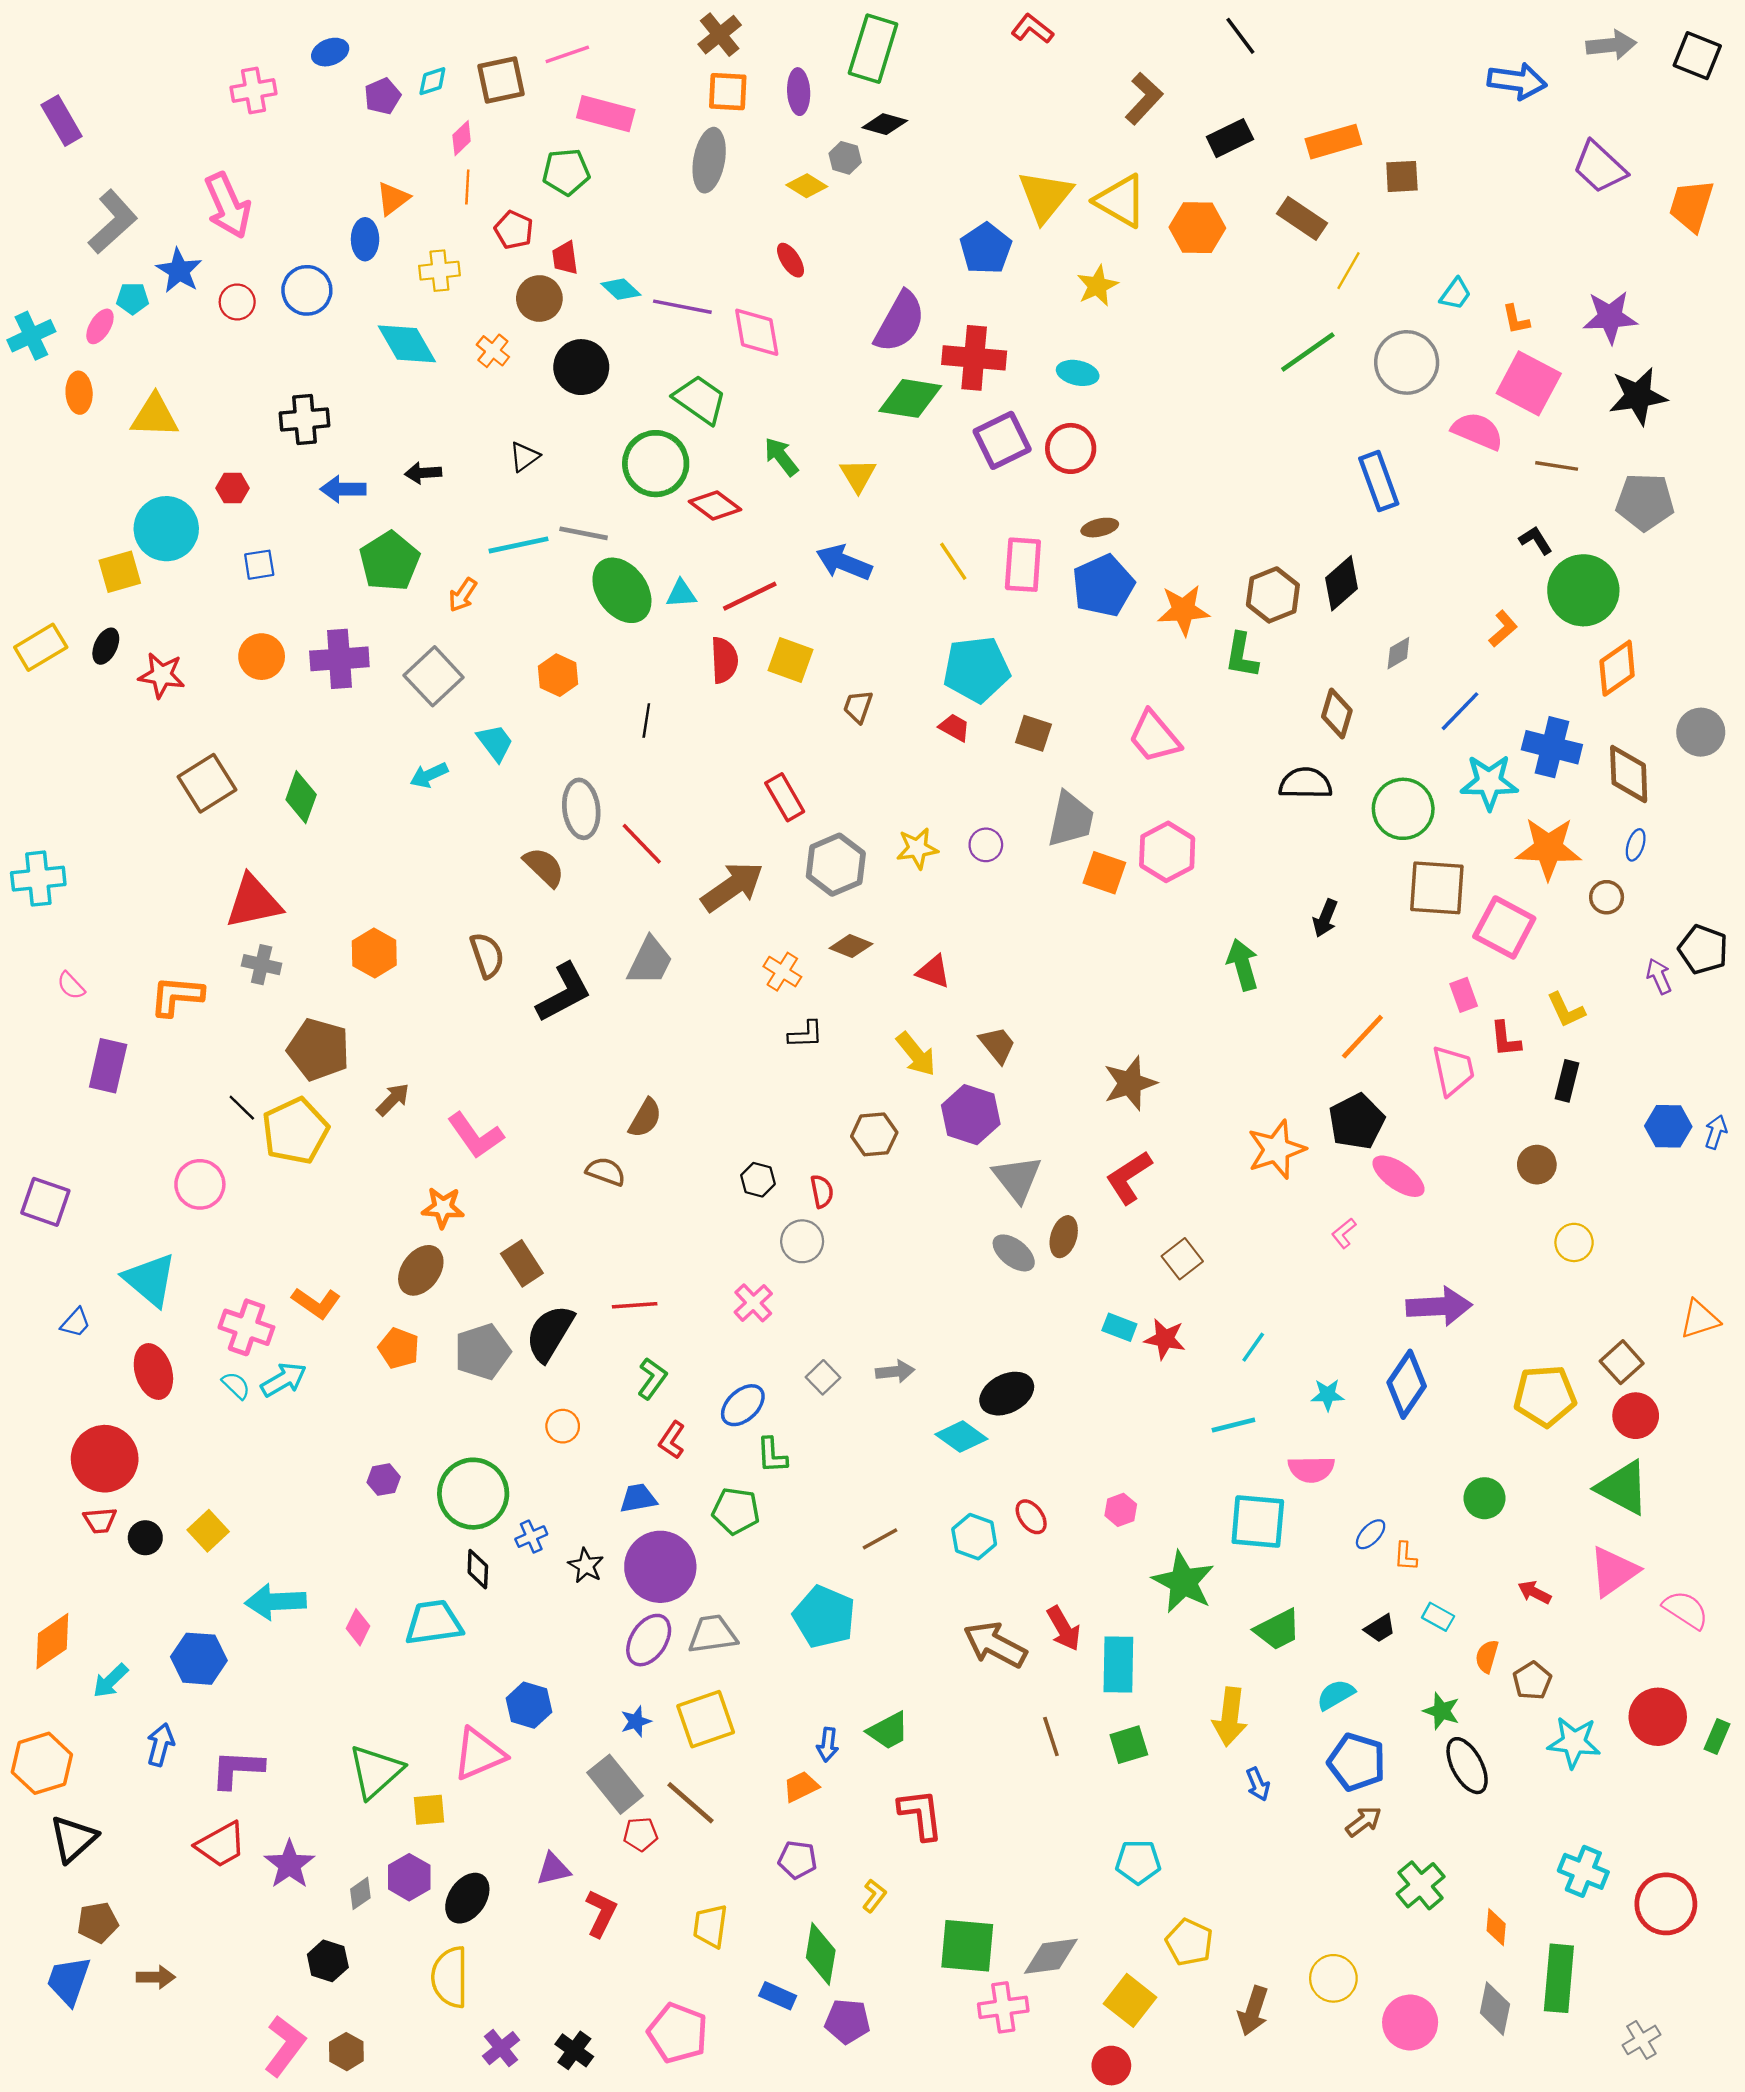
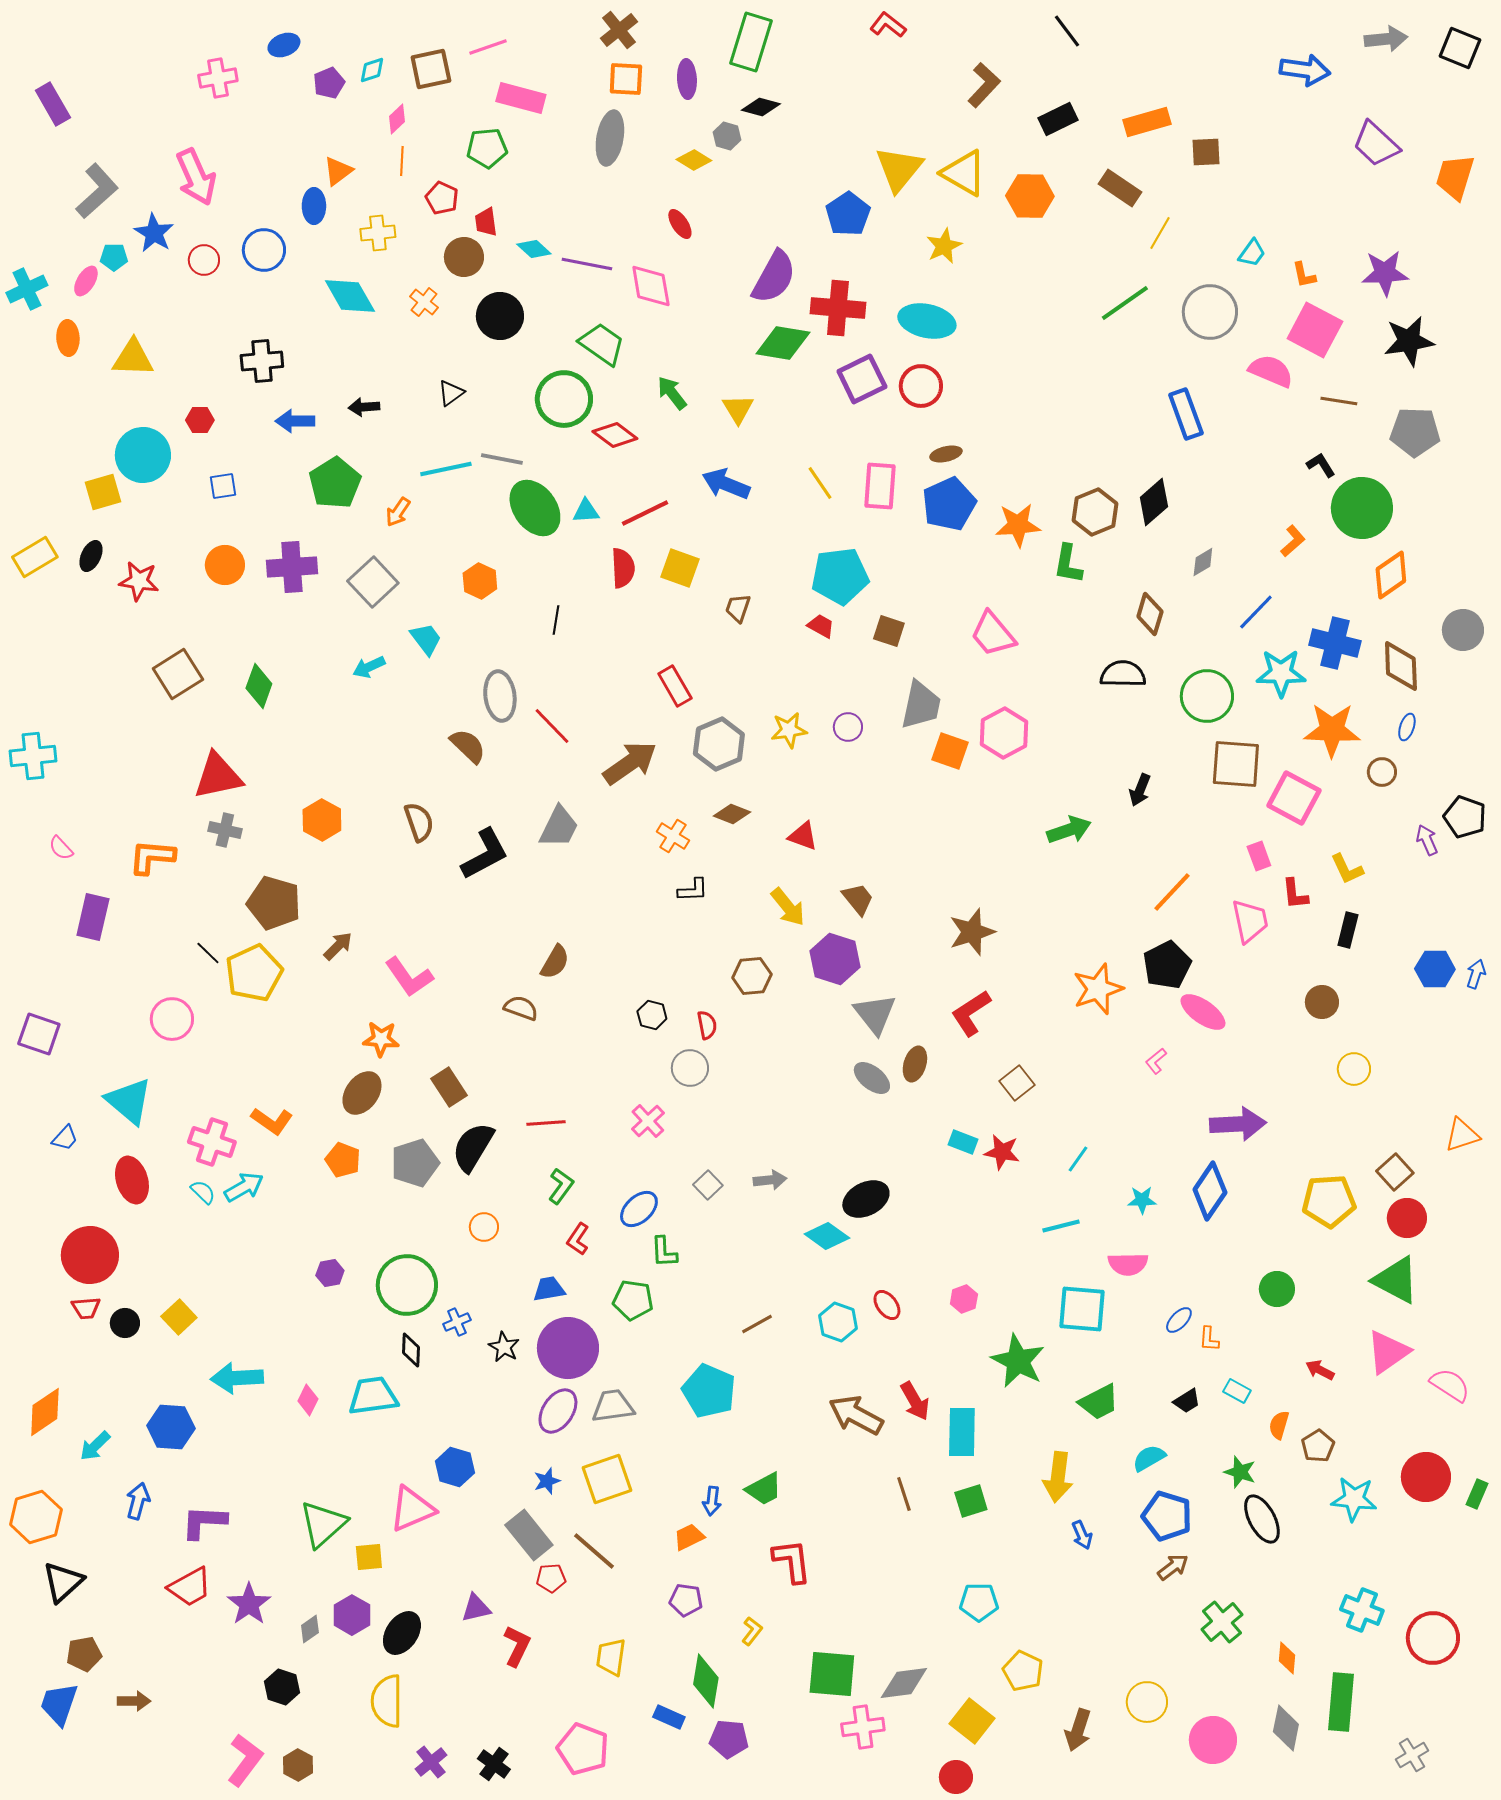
cyan ellipse: (1078, 373) -> (927, 321), size x1.6
green arrow: (1243, 965) -> (1069, 830), turned 87

